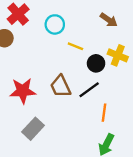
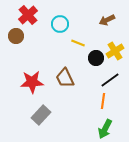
brown arrow: (109, 20) -> (107, 20), turned 119
yellow cross: (118, 55) -> (115, 51), turned 36
black line: (89, 90) -> (110, 80), moved

